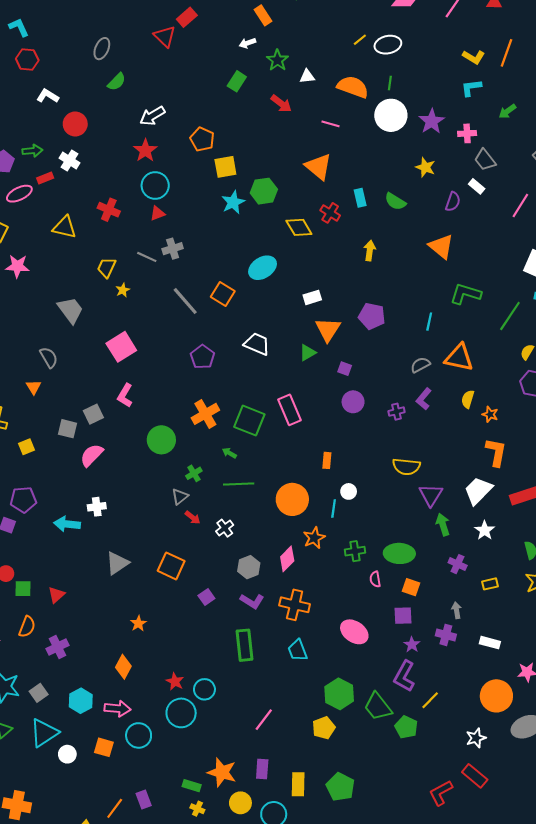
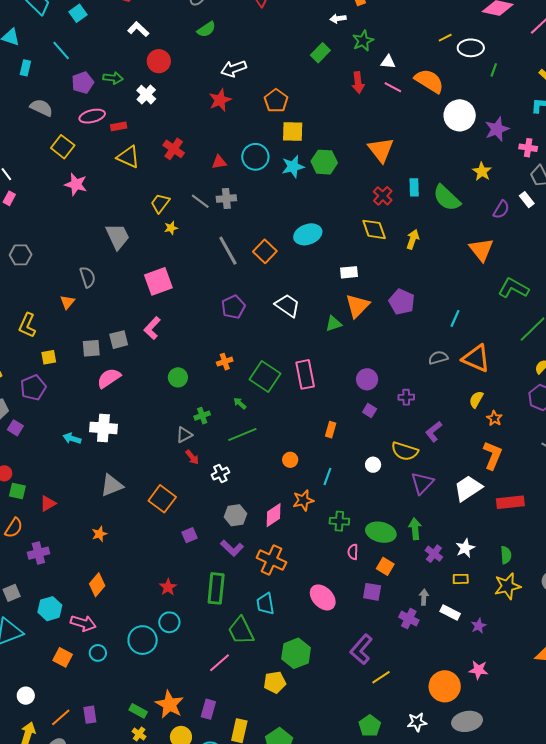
green line: (390, 83) -> (494, 70), moved
red arrow: (281, 104) -> (358, 83), turned 35
pink line: (331, 124) -> (393, 87), moved
red rectangle: (45, 178) -> (119, 126), moved
cyan circle: (155, 185) -> (255, 157), moved
green semicircle: (395, 201) -> (447, 198), size x1.4
yellow diamond: (299, 227) -> (374, 229), moved
green L-shape: (466, 294) -> (513, 288), moved
purple square: (345, 369) -> (370, 410), moved
purple L-shape: (424, 399) -> (434, 432), moved
orange cross: (205, 414) -> (225, 362), size x0.6
gray square: (67, 429) -> (91, 348), turned -30
green circle: (161, 440) -> (178, 377), size x0.7
green line: (239, 484) -> (242, 435), turned -32
white circle: (349, 491) -> (373, 465), moved
orange circle: (292, 499) -> (290, 460), size x0.5
purple pentagon: (23, 500) -> (33, 388), moved, turned -30
white cross: (97, 507) -> (103, 428), size x1.5
cyan arrow: (67, 524) -> (72, 438), size x0.7
green arrow: (443, 525) -> (415, 529), moved
white star: (485, 530) -> (465, 548), moved
orange star: (138, 623) -> (99, 534), moved
white rectangle: (490, 643) -> (450, 612), moved
purple star: (412, 645) -> (479, 626), moved
red star: (175, 681) -> (168, 587), moved
green trapezoid: (378, 707) -> (241, 631), moved
green pentagon: (406, 727) -> (370, 726), moved
cyan circle: (139, 735) -> (98, 653), size x0.7
white circle: (67, 754) -> (26, 696), moved

